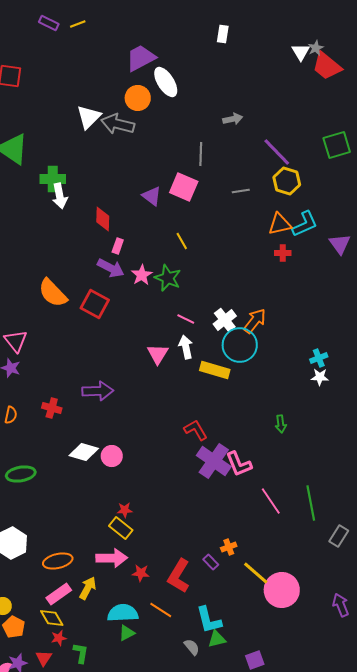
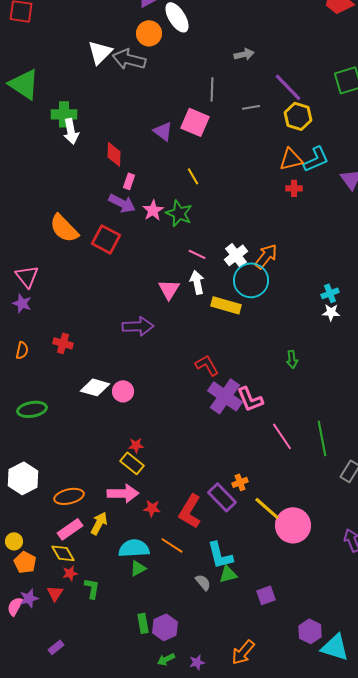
gray line: (241, 191) -> (251, 107), moved
purple arrow: (98, 391) -> (138, 326), moved
purple rectangle: (211, 562) -> (222, 497), size x1.8

